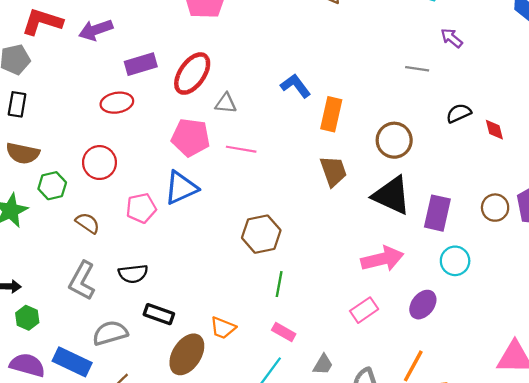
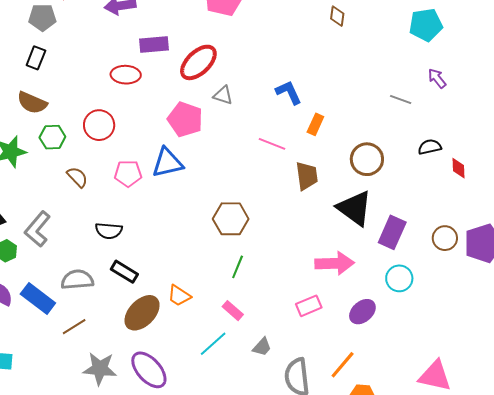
orange rectangle: (331, 114) -> (315, 124), size x0.7
pink line: (241, 149) -> (272, 144), moved
gray L-shape: (82, 281) -> (37, 229), moved

